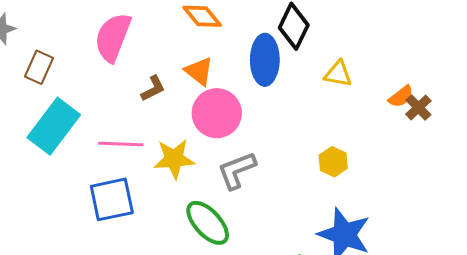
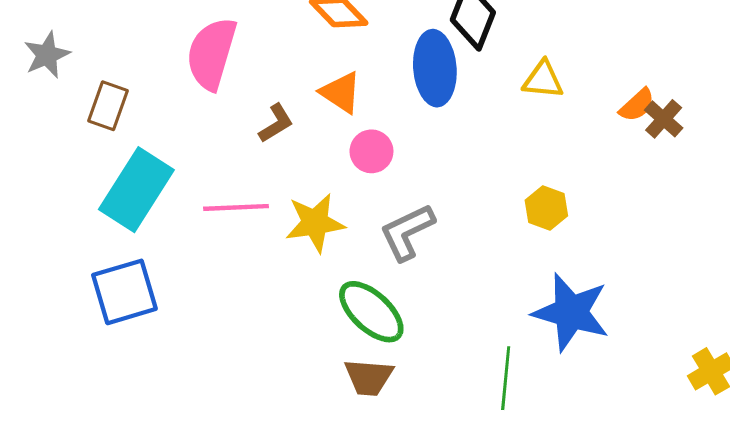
pink circle: (217, 113) -> (371, 151), size x0.6
blue square: (112, 199) -> (124, 292), moved

